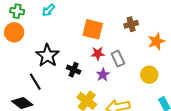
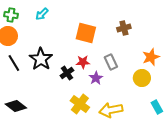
orange star: (156, 41) -> (151, 57), moved
red star: (98, 54) -> (83, 62), moved
black cross: (74, 70) -> (67, 73), turned 32
black line: (35, 82) -> (14, 63), moved

